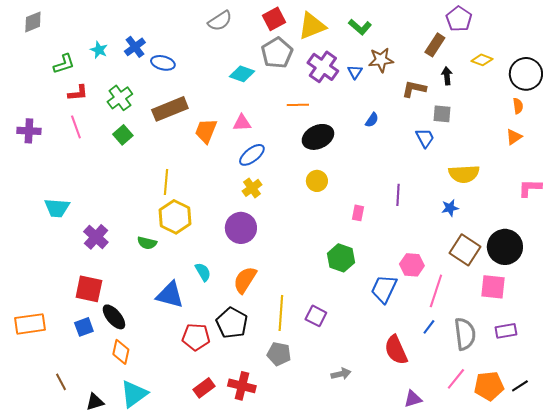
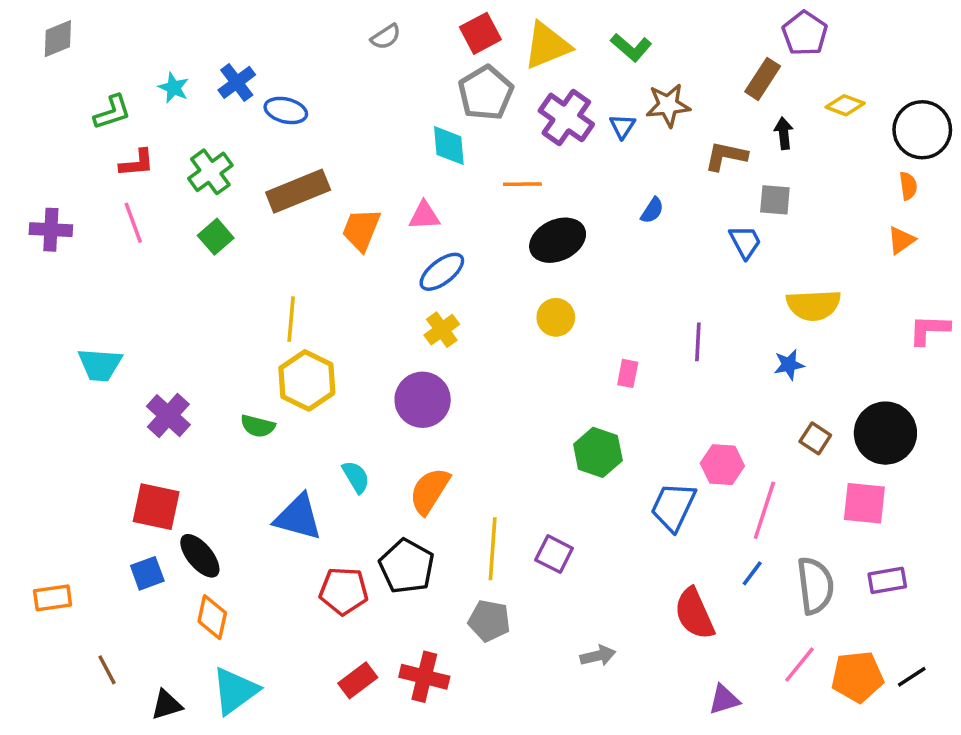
gray semicircle: (220, 21) -> (386, 37), size x0.7
cyan diamond: (242, 74) -> (449, 146), moved, turned 65
brown square: (465, 250) -> (815, 438), size x0.6
orange rectangle: (30, 324) -> (53, 598), moved, size x0.7

